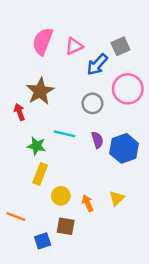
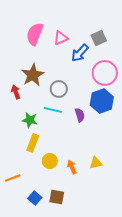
gray circle: (92, 103) -> (59, 89), moved
blue hexagon: (124, 148) -> (102, 101), moved
yellow triangle: (117, 198) -> (96, 163), turned 32
orange line: (16, 217) -> (13, 178), turned -42
brown square: (66, 226) -> (57, 197), moved
blue square: (43, 241) -> (35, 198), turned -32

